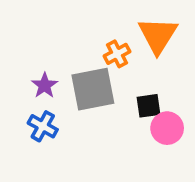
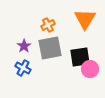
orange cross: (117, 54) -> (48, 25), moved
black square: (149, 106) -> (80, 57), size x1.5

